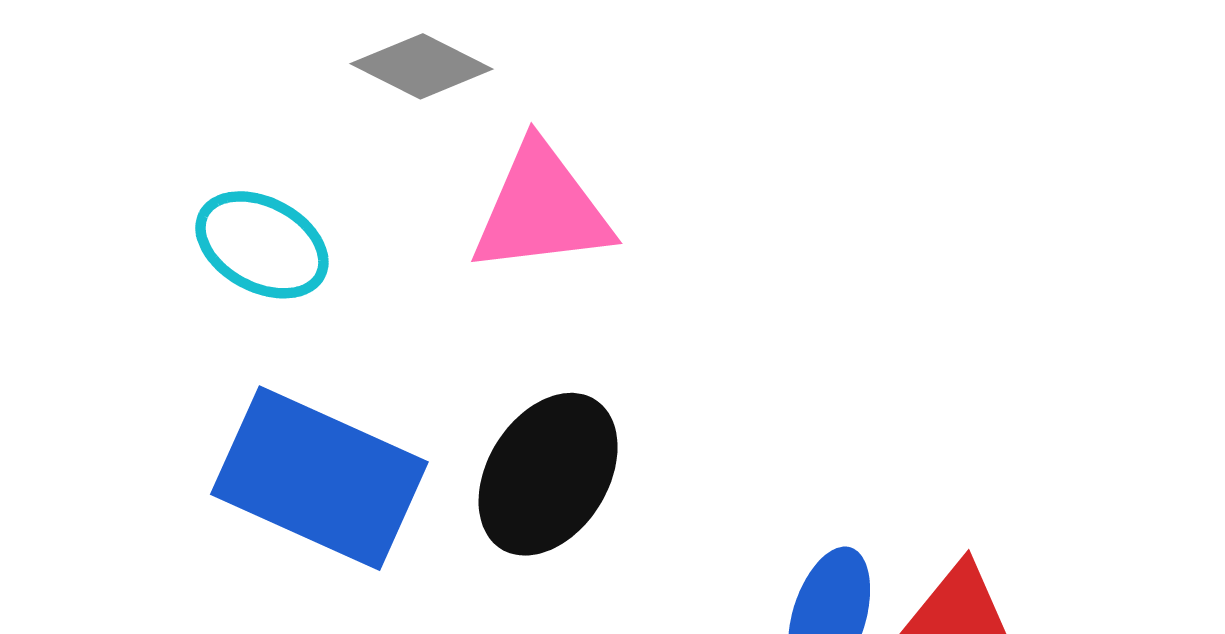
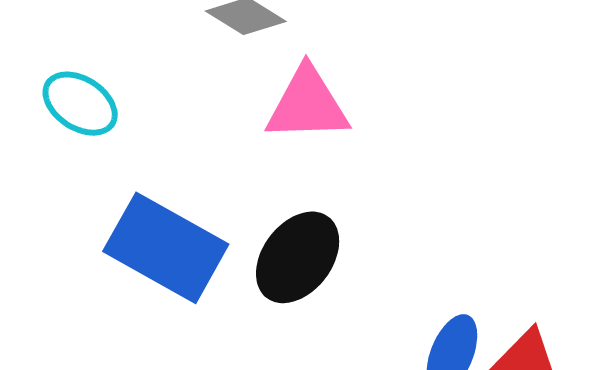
cyan ellipse: (262, 245) -> (80, 104), moved

